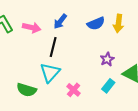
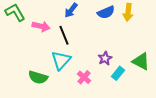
pink arrow: (32, 28) -> (41, 26), moved
black line: (53, 47) -> (64, 35), turned -36
purple star: (107, 59) -> (105, 58), moved

